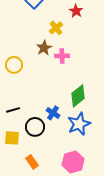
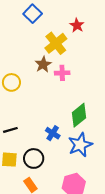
yellow cross: (56, 28) -> (56, 43), size x1.5
black circle: (35, 127) -> (34, 158), moved

